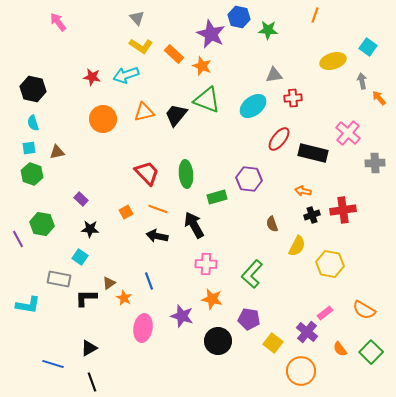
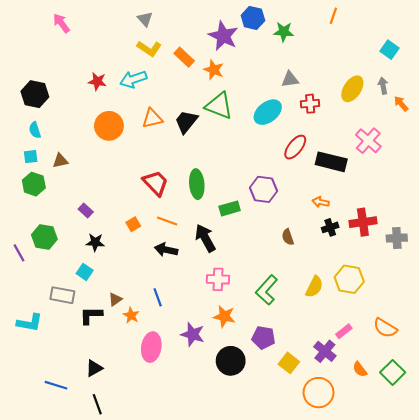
yellow ellipse: (333, 61) -> (352, 89), moved, turned -40
gray cross: (375, 163) -> (397, 238), moved
yellow semicircle: (297, 246) -> (314, 287), moved

